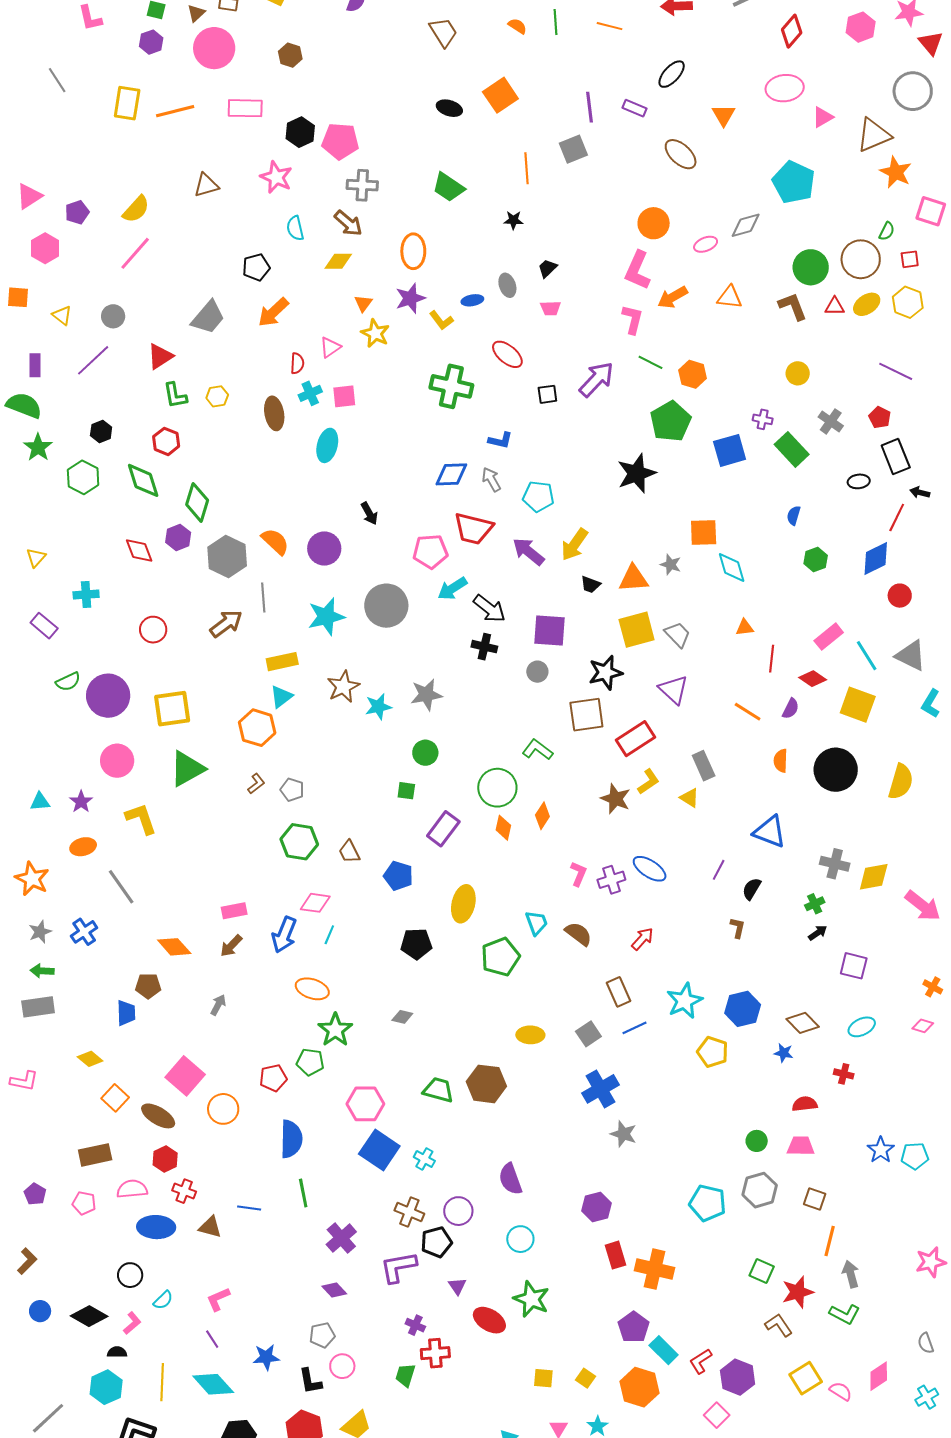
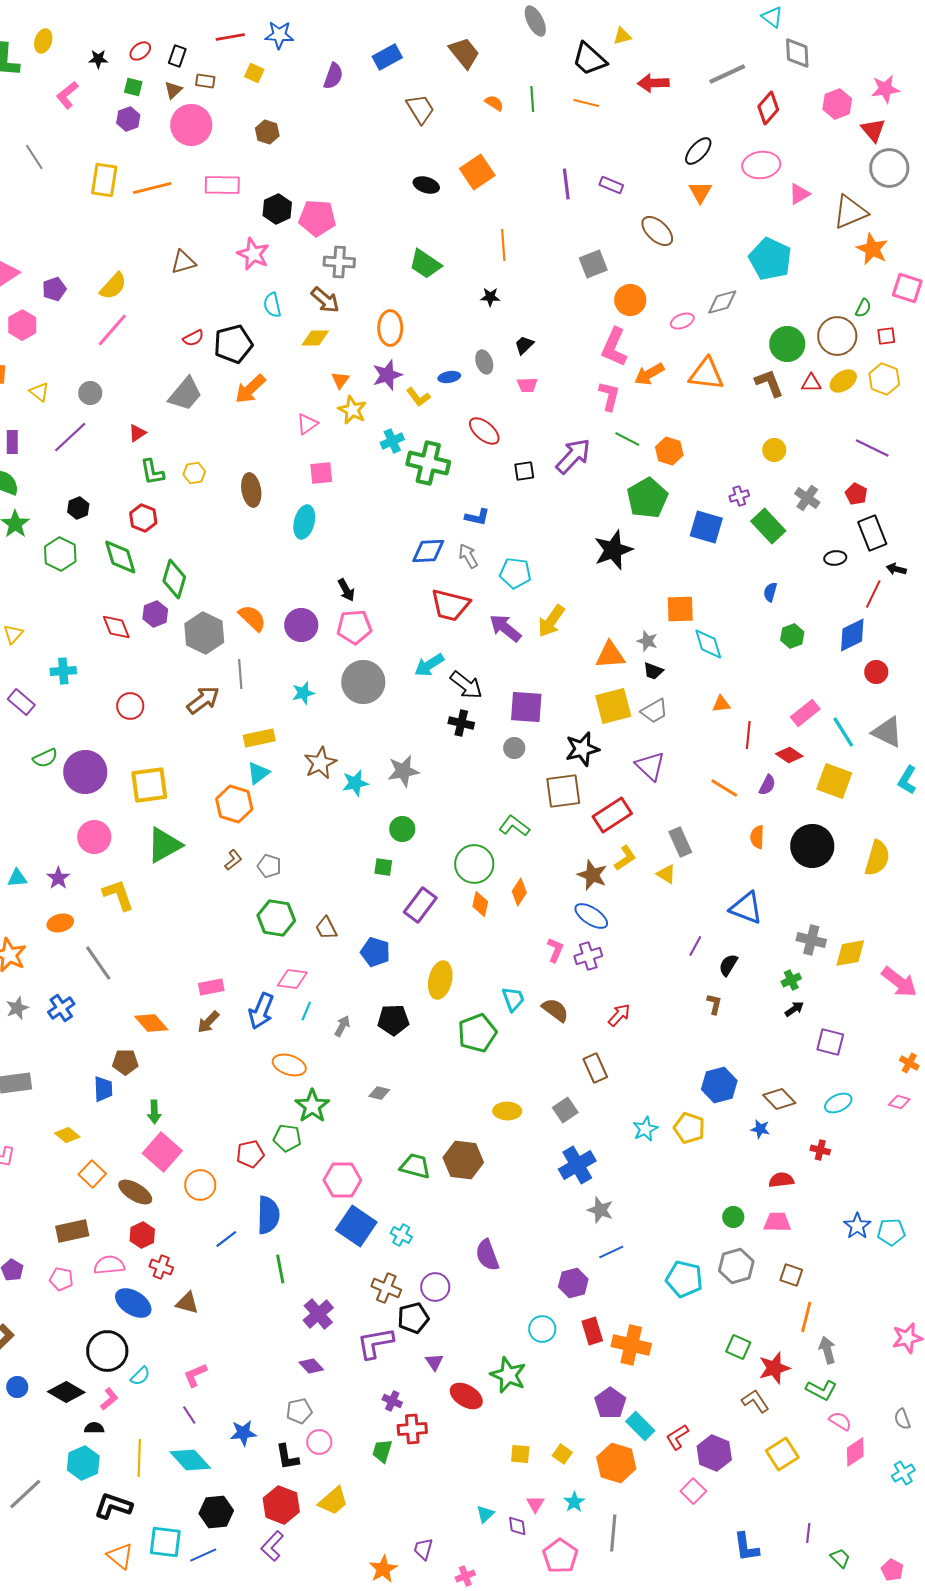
pink L-shape: (90, 18) -> (67, 95), turned 64
red triangle: (931, 43) -> (873, 130), moved
black ellipse: (672, 74) -> (698, 151), moved
gray square: (573, 149) -> (593, 264), moved
black pentagon: (256, 267) -> (233, 344), size x1.4
orange triangle: (730, 297) -> (706, 374), size x1.4
red triangle: (160, 356) -> (137, 433), size x0.7
red semicircle: (297, 363) -> (193, 338), moved, turned 60
cyan cross: (310, 393) -> (392, 441), moved
purple cross: (763, 419) -> (739, 496), turned -30
blue square: (730, 450) -> (706, 527), turned 32
pink pentagon: (430, 551) -> (354, 627), moved
black trapezoid: (590, 585) -> (653, 671), moved
cyan star: (326, 617) -> (303, 693), size x0.6
gray trapezoid: (678, 635) -> (654, 711), turned 104
blue ellipse: (650, 869) -> (591, 916), moved
green arrow: (42, 971) -> (154, 1112), moved, turned -95
cyan star: (685, 1001) -> (645, 1129), moved, size x0.7
gray arrow: (218, 1005) -> (342, 1026), moved
blue line: (635, 1028) -> (611, 1252), moved
blue line: (249, 1208) -> (226, 1239), moved, turned -45
blue ellipse: (156, 1227) -> (133, 1303), turned 30
cyan circle: (520, 1239) -> (542, 1329), moved
black circle: (130, 1275) -> (107, 1351), size x1.6
pink semicircle: (841, 1391) -> (840, 1421), moved

